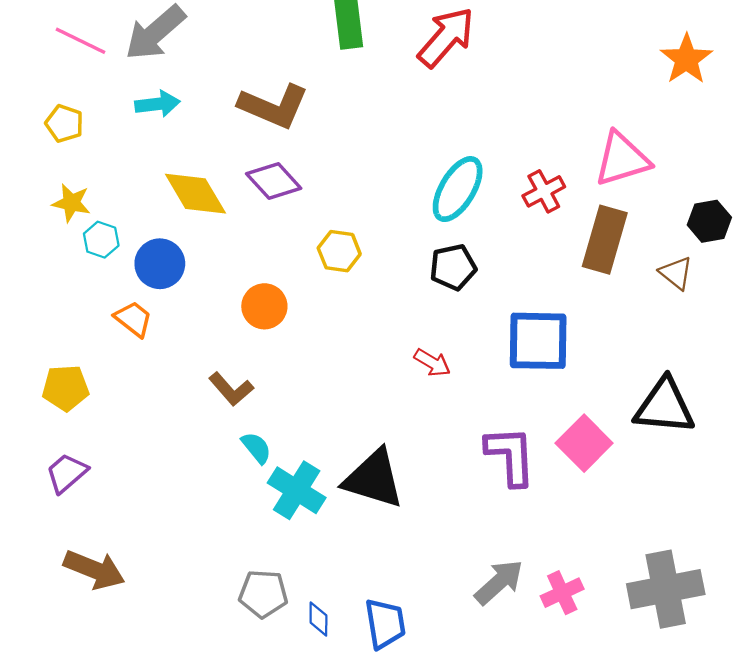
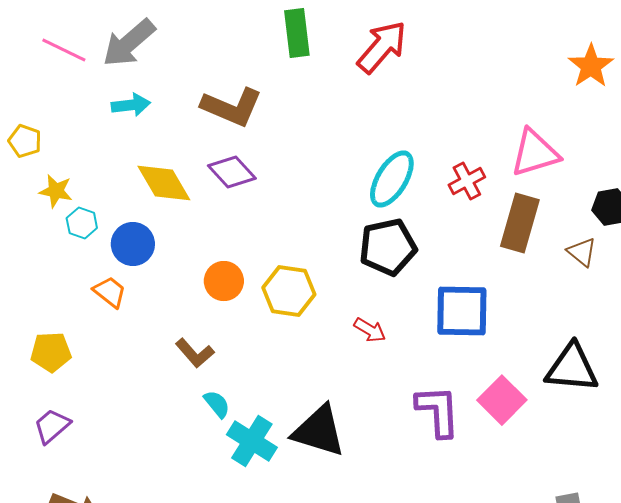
yellow pentagon: (64, 124) -> (25, 141), moved
yellow hexagon: (339, 251) -> (289, 291), moved, size x1.4
black pentagon: (453, 267) -> (388, 247), size x1.4

